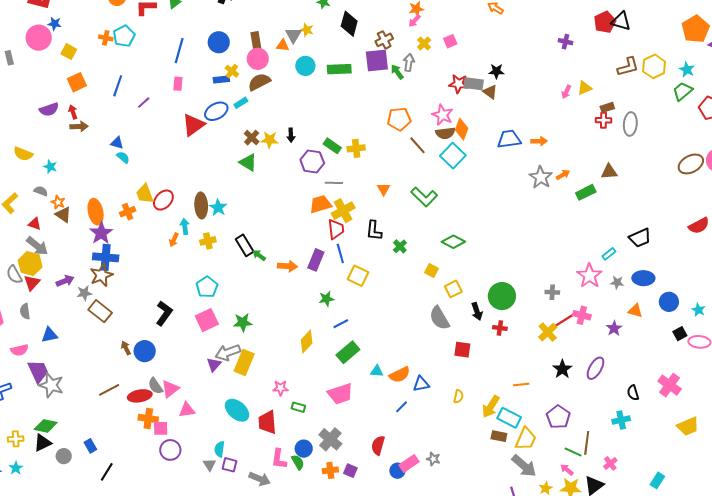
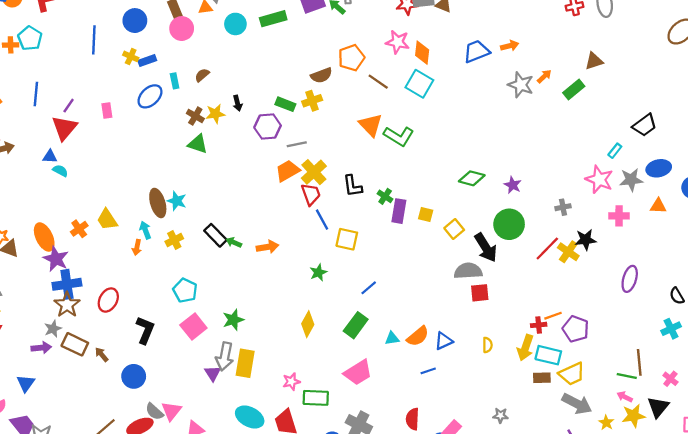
yellow cross: (232, 71) -> (131, 56), moved
brown semicircle: (259, 82) -> (202, 75), moved, size x0.6
pink rectangle: (178, 84) -> (107, 110), moved
cyan rectangle: (241, 103) -> (175, 81), turned -56
red triangle: (193, 125) -> (64, 128), moved
brown semicircle: (445, 133) -> (321, 75), moved
orange triangle: (384, 189) -> (371, 125), moved, size x1.6
yellow trapezoid: (145, 194) -> (107, 220), moved
red ellipse: (163, 200) -> (108, 300), moved
green diamond: (453, 242) -> (472, 178), moved
purple rectangle: (316, 260) -> (399, 211), moved
purple arrow: (65, 281) -> (41, 348), moved, turned 30
gray star: (617, 282) -> (631, 180), size x1.5
black arrow: (477, 311) -> (486, 248), size x1.5
pink cross: (582, 315) -> (619, 216), moved
gray semicircle: (439, 318) -> (468, 271), moved, turned 130
red line: (565, 320) -> (547, 248), moved
blue line: (341, 324) -> (369, 288), moved
red cross: (500, 328) -> (539, 325), moved
purple star: (614, 328) -> (513, 185), moved
blue triangle: (49, 335) -> (26, 383), turned -30
brown arrow: (126, 348) -> (102, 355), moved
gray arrow: (228, 352) -> (225, 356), turned -45
black star: (562, 369) -> (586, 240), moved, turned -30
green rectangle: (298, 407) -> (316, 398), size x1.6
blue line: (402, 407) -> (428, 371), turned 40
purple pentagon: (558, 417) -> (576, 329), moved
yellow trapezoid: (526, 439) -> (572, 374), turned 55
gray star: (433, 459) -> (501, 415), moved

